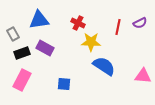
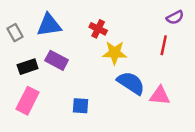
purple semicircle: (140, 23) -> (175, 17), moved
red line: (118, 27) -> (164, 45), moved
gray rectangle: (13, 34) -> (15, 33), moved
pink triangle: (143, 76) -> (160, 96), moved

